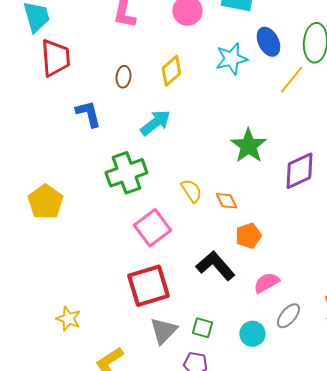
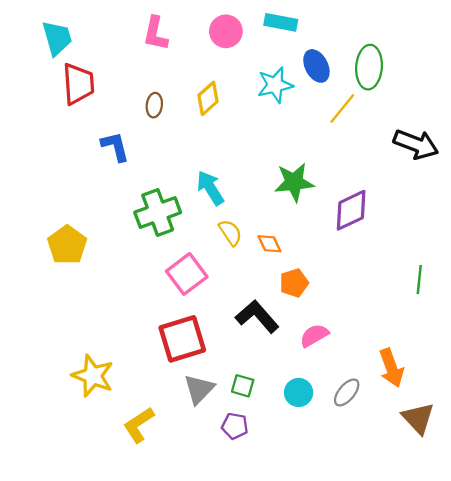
cyan arrow: (155, 123) -> (210, 188), moved, turned -84
green star: (248, 146) -> (294, 182), turned 30
gray ellipse: (288, 316) -> (347, 392), moved
yellow star: (68, 319) -> (93, 376), size x1.5

